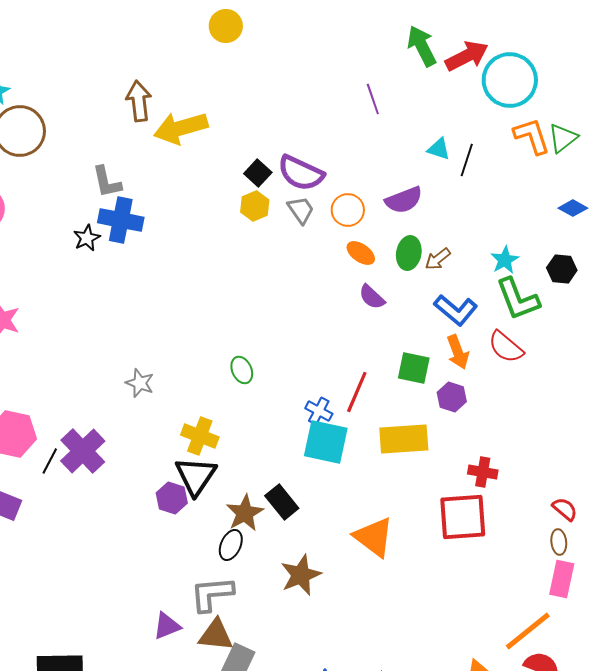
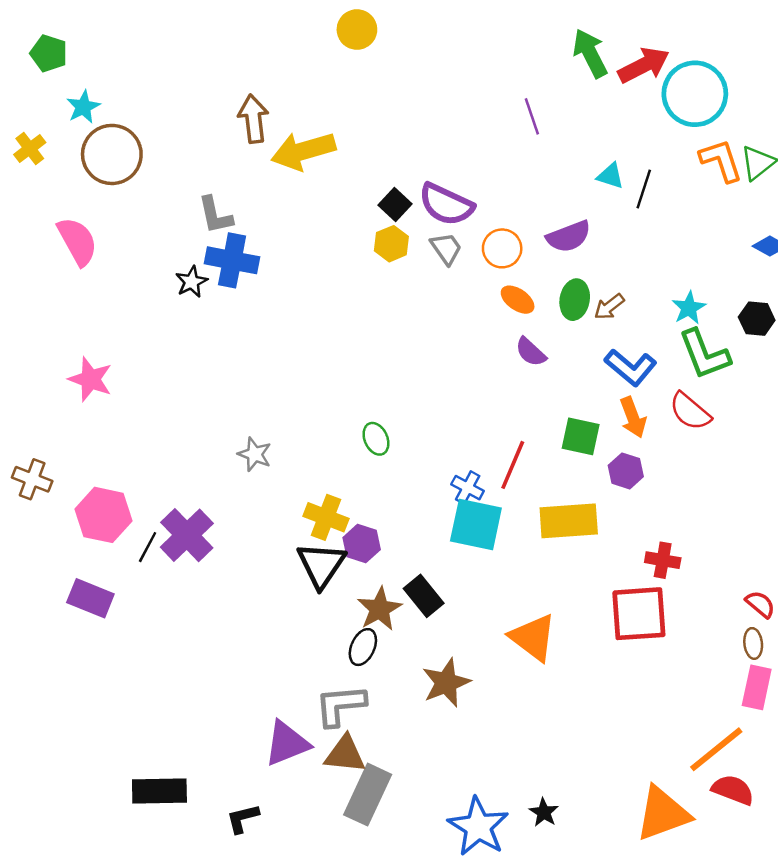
purple hexagon: (172, 498) -> (362, 544), moved
purple triangle: (167, 626) -> (287, 743), size x1.4

